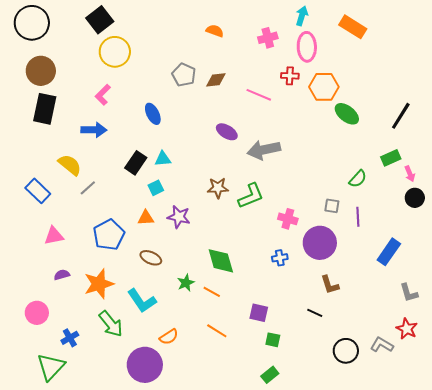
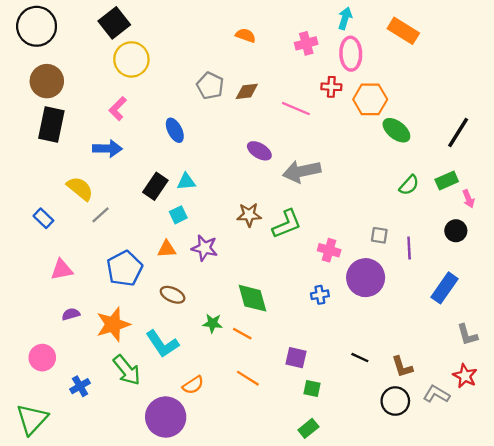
green semicircle: (358, 179) -> (409, 185), moved
blue rectangle: (38, 191) -> (43, 218), size x0.7
black circle: (415, 198) -> (456, 231), moved
green star: (186, 283) -> (213, 323), turned 30
brown L-shape: (330, 285) -> (402, 367), moved
green triangle: (51, 367) -> (32, 419), moved

